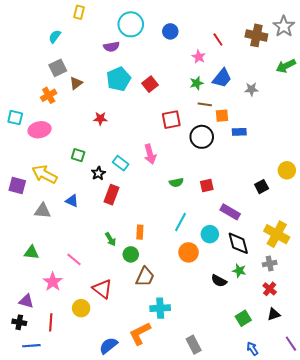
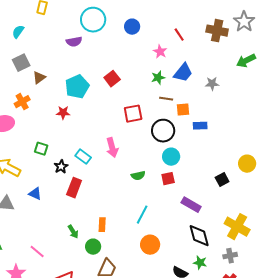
cyan pentagon: (119, 79) -> (77, 87), moved
orange cross: (49, 95) -> (22, 102), moved
cyan circle: (210, 234) -> (171, 157), moved

